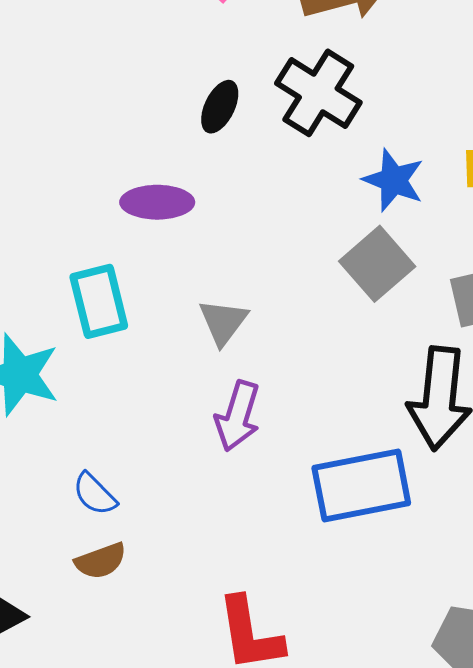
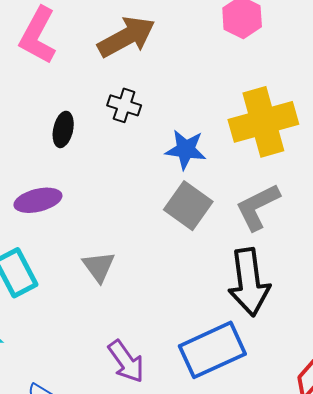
black cross: (318, 93) -> (124, 105), size x0.6
purple arrow: (238, 416) -> (126, 361), moved, turned -39

